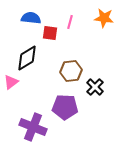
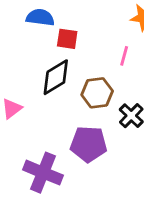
pink line: (70, 22) -> (124, 56), moved
black diamond: (27, 58) -> (56, 77), moved

